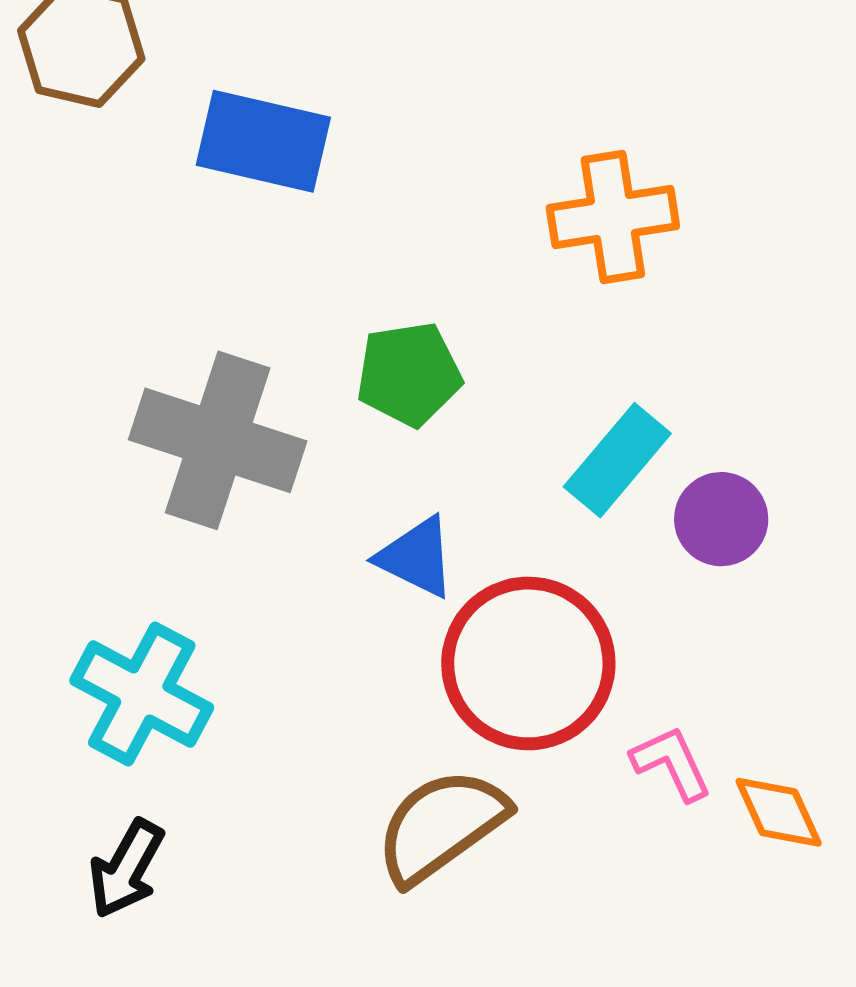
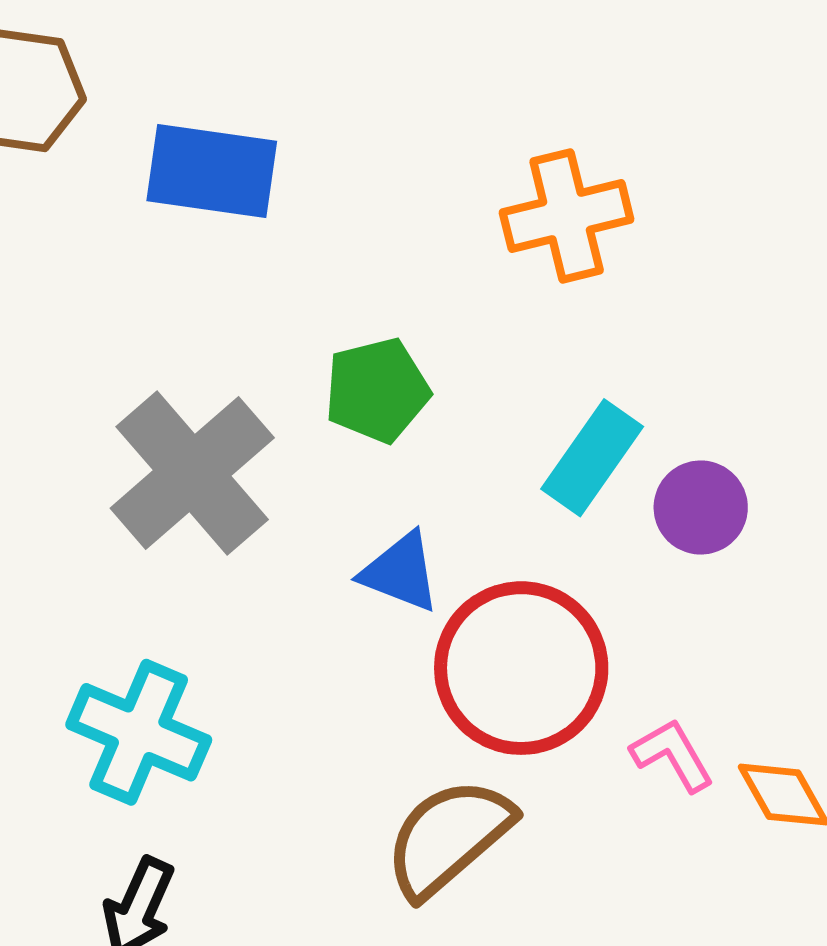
gray cross: (218, 440) -> (192, 473), turned 36

